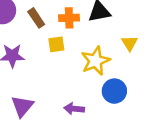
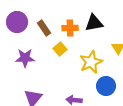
yellow square: (56, 44) -> (60, 49), turned -32

